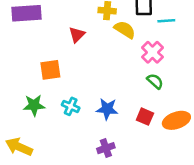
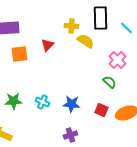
cyan line: (166, 21) -> (126, 28), moved, turned 48
pink cross: (152, 52) -> (117, 60), moved
orange square: (50, 70) -> (19, 54), moved

